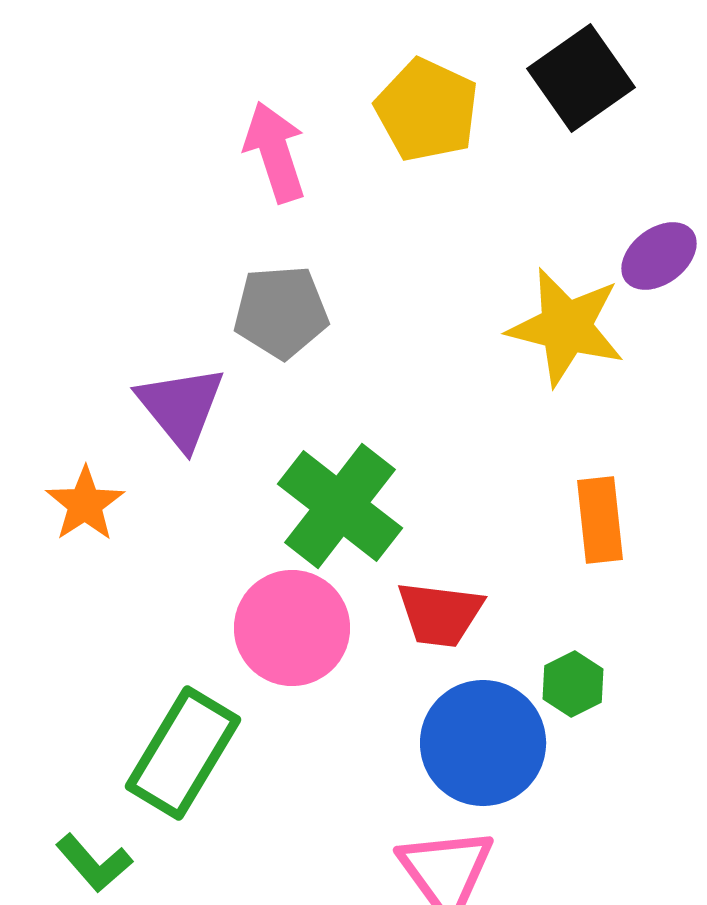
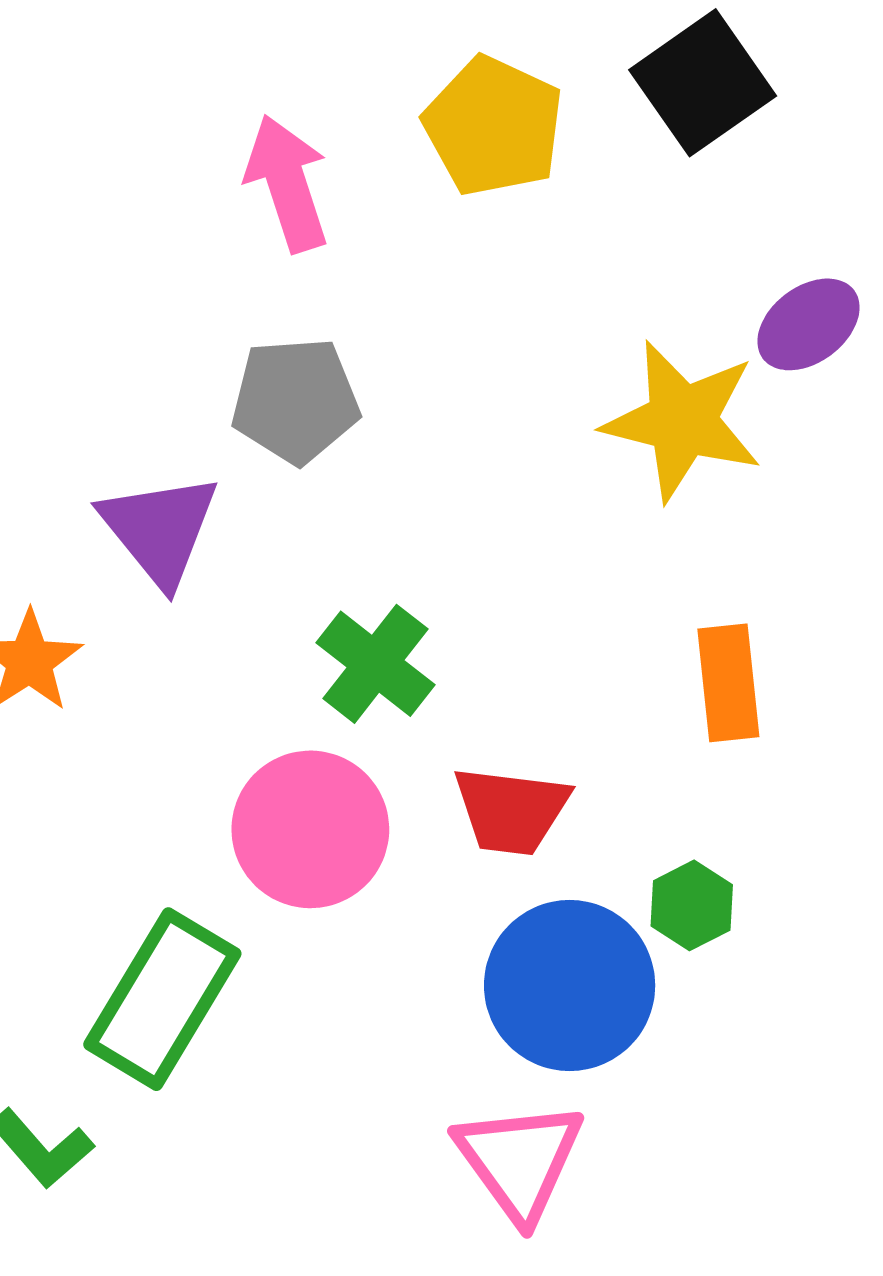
green cross: (340, 506) -> (375, 664), size x0.7

